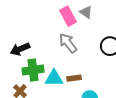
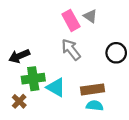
cyan triangle: (54, 78) -> (56, 87), turned 30
brown rectangle: (74, 78) -> (92, 89), moved, size x1.5

